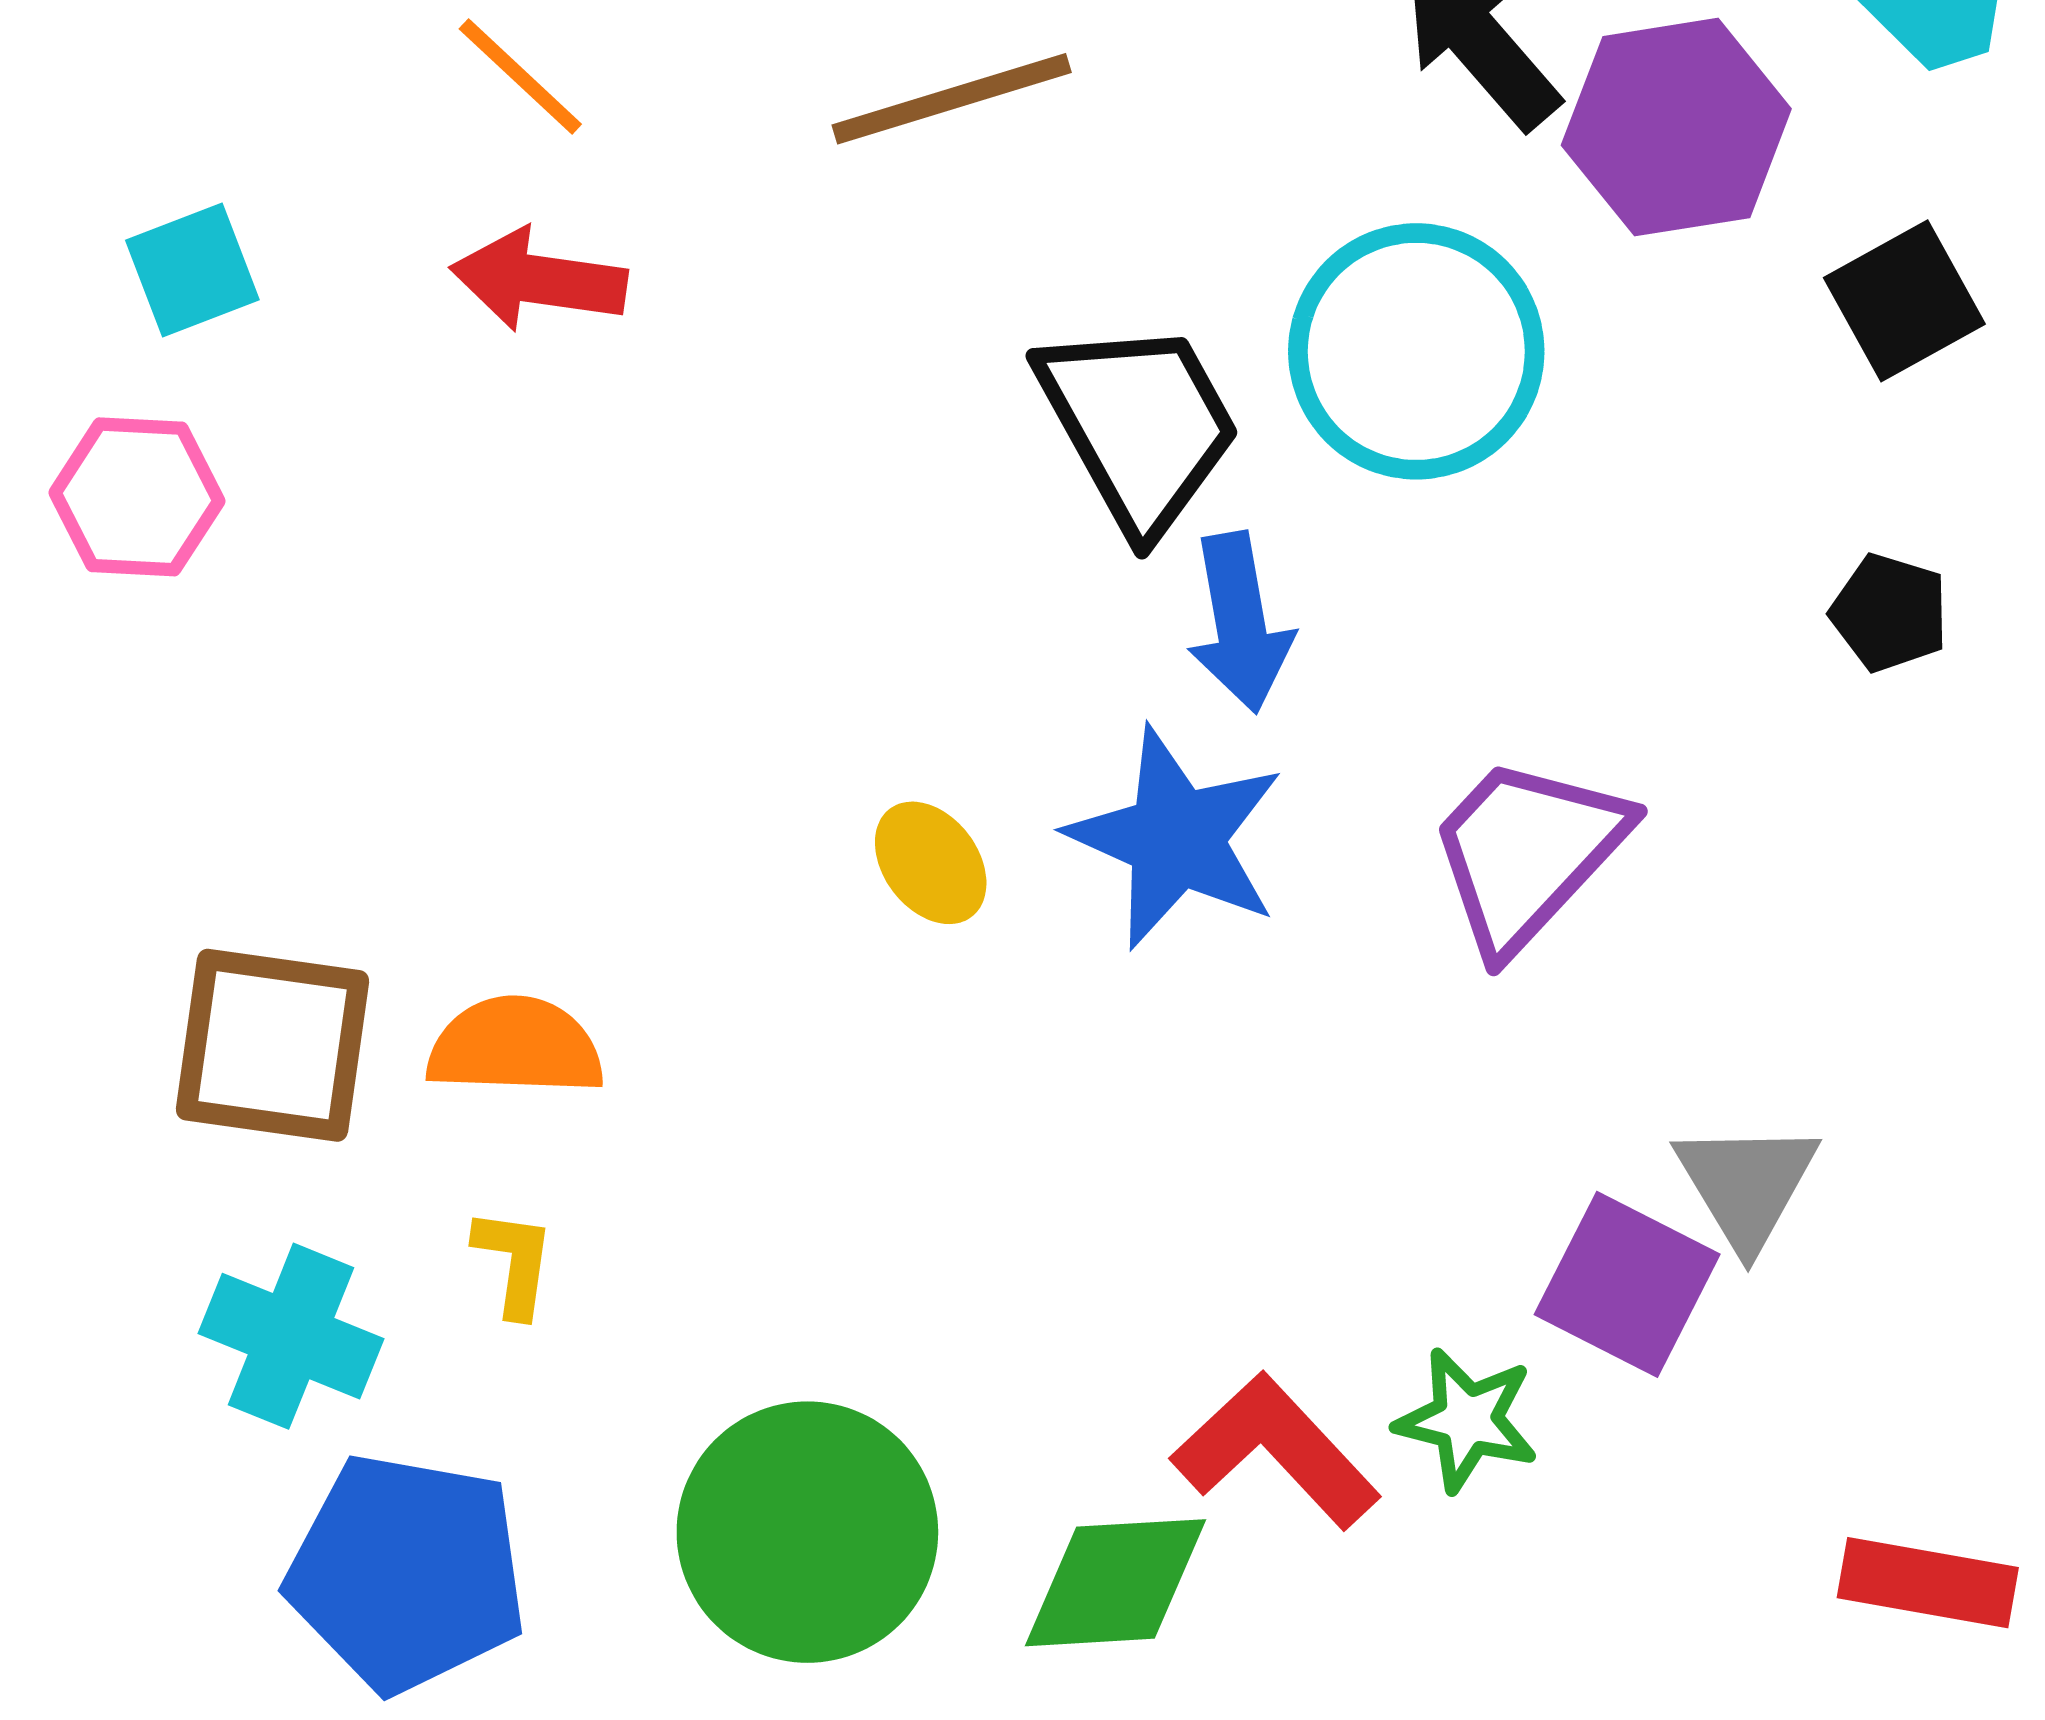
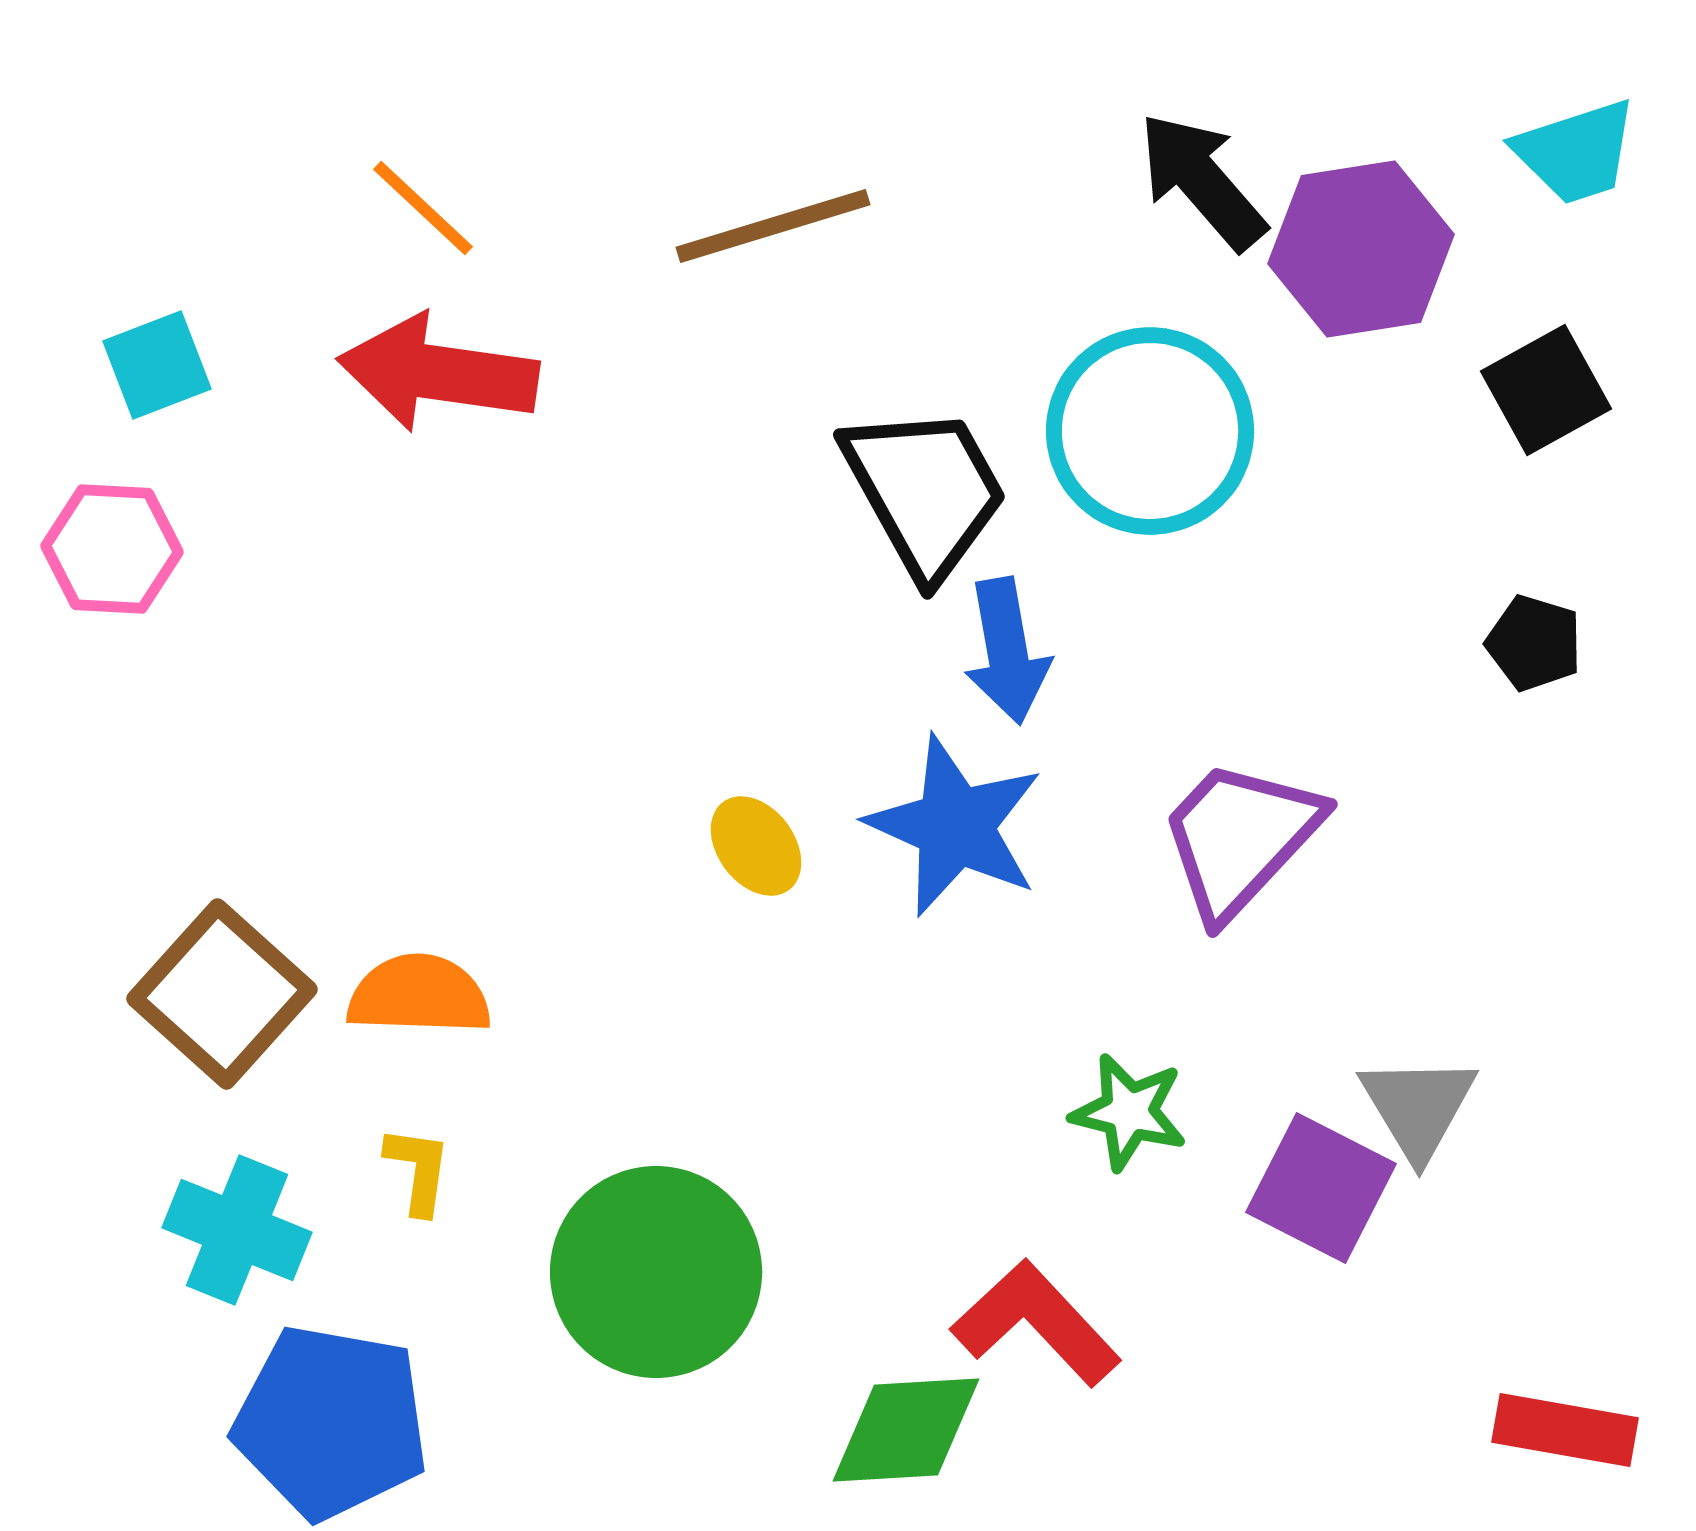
red arrow: (539, 280) -> (438, 373), size x1.4
brown square: (273, 1045) -> (222, 994), turned 34
green star: (1467, 1420) -> (1129, 1112), moved
green circle: (807, 1532) -> (656, 1272), moved

